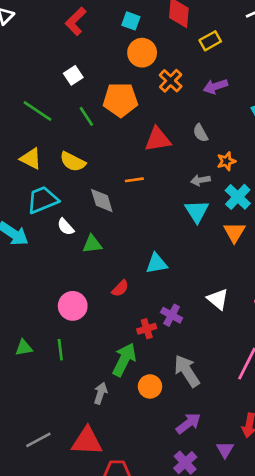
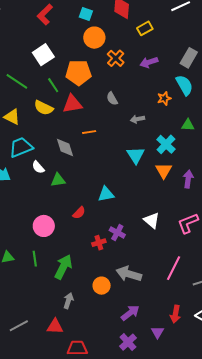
white square: (73, 75) -> (43, 55), size x1.5
gray semicircle: (200, 133) -> (112, 99), moved
red triangle: (158, 139) -> (72, 104), moved
orange star: (226, 161) -> (164, 98), moved
yellow semicircle: (73, 162) -> (44, 108), moved
gray arrow: (200, 180) -> (137, 119), moved
green arrow: (124, 360) -> (63, 267), moved
gray arrow: (187, 371) -> (129, 274), turned -40
gray arrow: (100, 393) -> (68, 301), moved
red triangle: (87, 441) -> (55, 326), size x0.7

